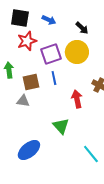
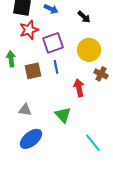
yellow circle: (77, 52) -> (89, 50), moved
gray triangle: (23, 101) -> (25, 110), moved

